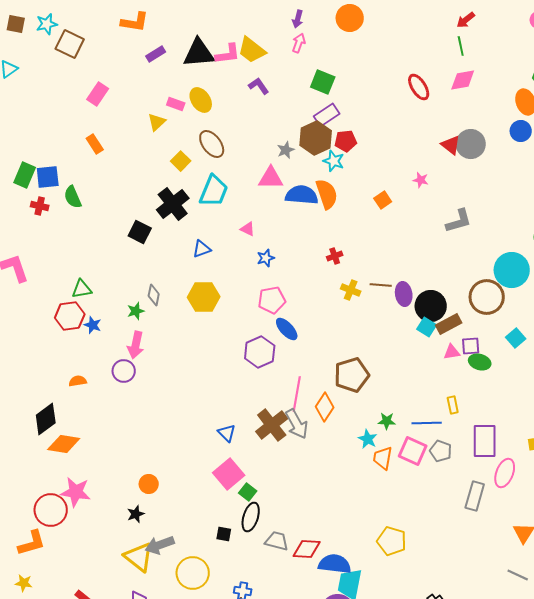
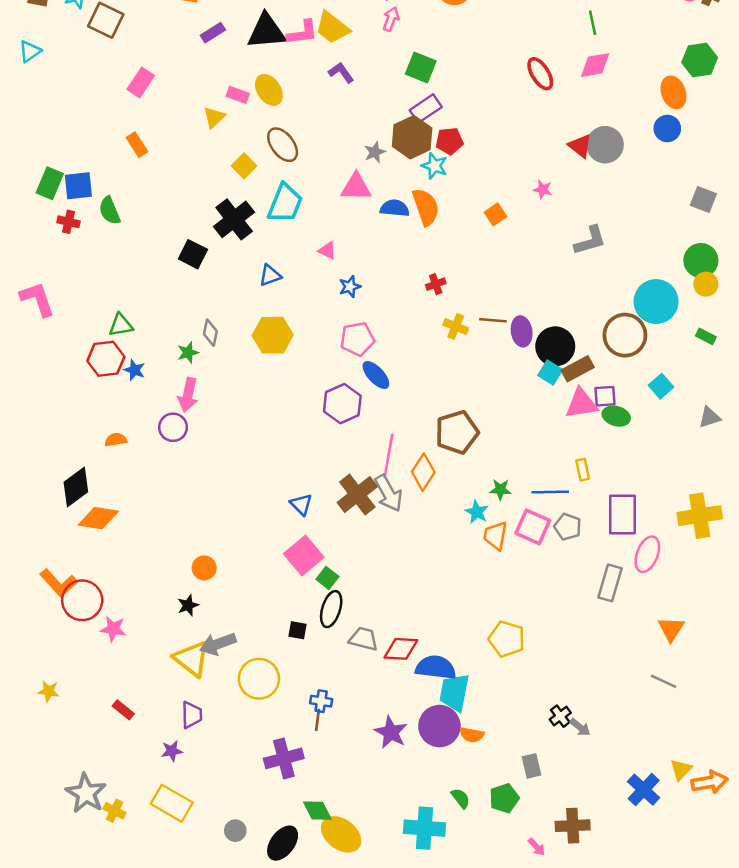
blue semicircle: (302, 195) -> (395, 208), size x0.7
pink triangle: (452, 352) -> (581, 404), size x1.6
pink star: (76, 492) -> (113, 629), moved, size x0.7
orange L-shape: (32, 543) -> (59, 583), moved, turned 64

